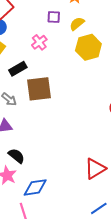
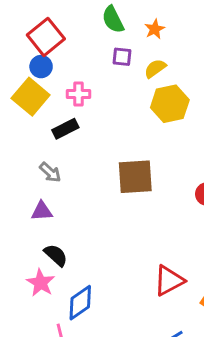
pink cross: (39, 42) -> (78, 94), moved, turned 35
brown square: (39, 89) -> (135, 177), moved
blue diamond: (35, 187) -> (80, 303), turned -30

